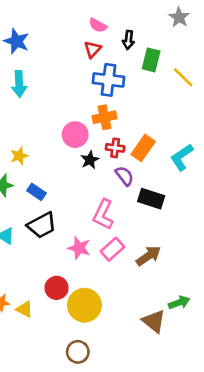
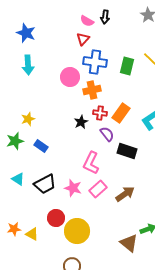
black arrow: (128, 40) -> (105, 17), moved
green rectangle: (151, 60) -> (127, 66), moved
pink circle: (75, 135) -> (70, 77), moved
black trapezoid: (42, 225) -> (45, 184), moved

